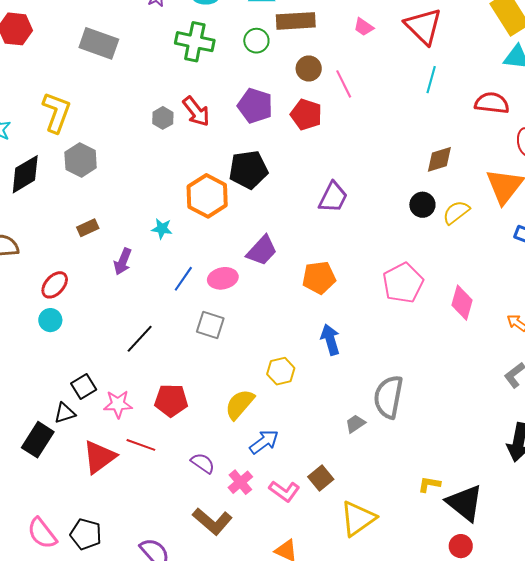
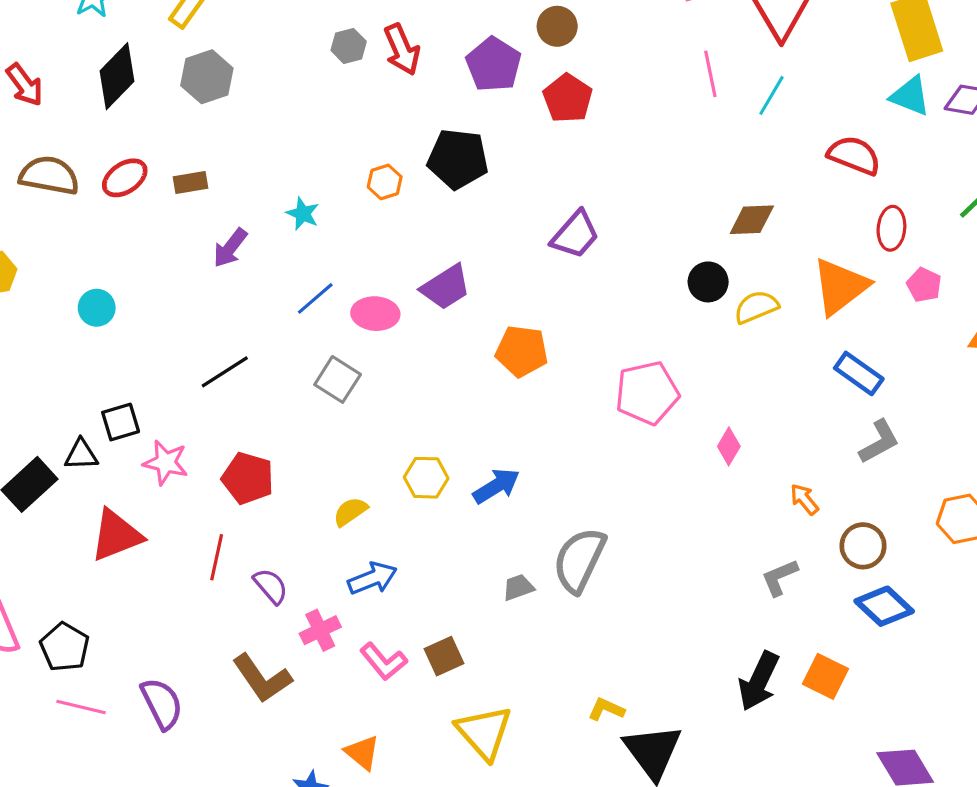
brown circle: (309, 68) -> (557, 26), moved
pink line: (344, 84) -> (710, 74), moved
black diamond: (25, 174) -> (117, 76), turned -30
orange hexagon: (207, 196) -> (385, 182), size x0.5
red ellipse: (55, 285) -> (125, 178), moved
pink diamond: (462, 303) -> (729, 446), size x0.7
blue arrow: (330, 340) -> (496, 486), moved, turned 60
yellow semicircle: (240, 404) -> (350, 512), size x0.7
red line: (141, 445) -> (217, 557), moved, turned 68
yellow triangle: (358, 519) -> (484, 732), turned -51

